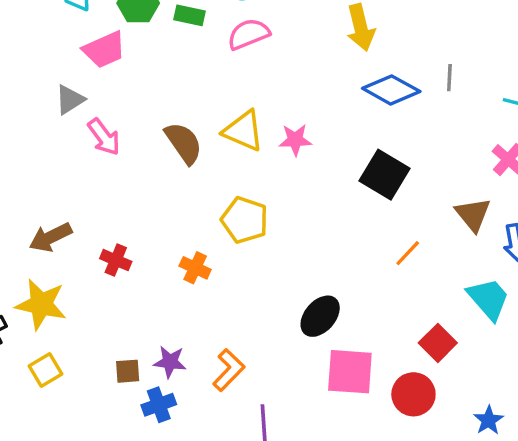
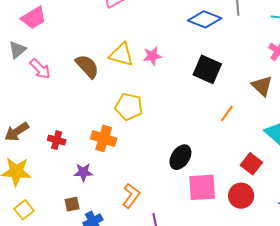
orange cross: (195, 268) -> (104, 138), size x1.4
purple star: (170, 362) -> (83, 172), moved

